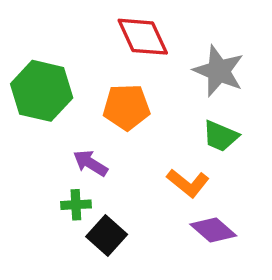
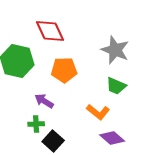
red diamond: (143, 37) -> (50, 31), moved

